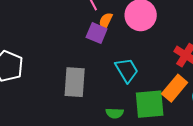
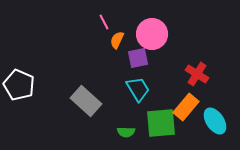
purple square: (97, 33) -> (138, 58), moved, turned -35
gray rectangle: (75, 82) -> (86, 101), turned -52

